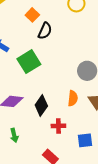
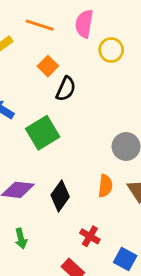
red cross: (58, 126) -> (90, 236), moved, turned 32
blue square: (85, 140) -> (125, 259), moved, turned 35

